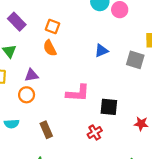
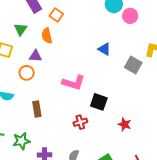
orange square: (52, 26) -> (56, 15), moved
orange semicircle: (50, 48) -> (47, 36), moved
blue triangle: (101, 51) -> (104, 49), turned 40

